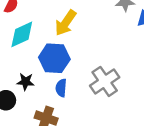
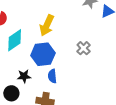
gray cross: (105, 81) -> (84, 48), moved, size x0.6

